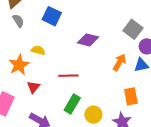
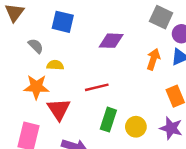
gray semicircle: (18, 21) -> (36, 46), moved
orange star: (19, 65) -> (36, 87), turned -30
red triangle: (33, 87) -> (59, 109), size x1.5

